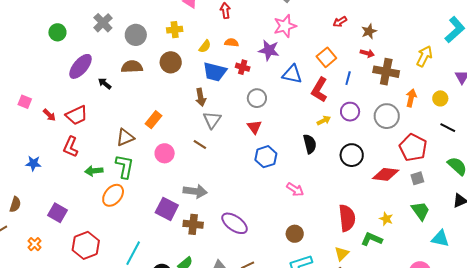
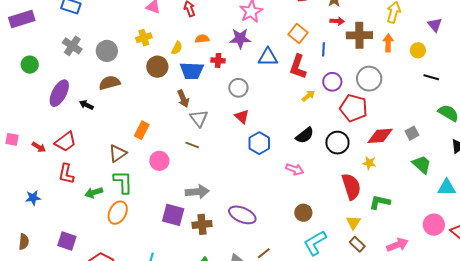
brown circle: (171, 62) -> (157, 67), moved
orange arrow: (411, 98) -> (388, 43), moved
black semicircle: (310, 144) -> (305, 135), moved, turned 78
red pentagon: (413, 148) -> (354, 108), moved
black circle: (352, 155) -> (337, 143), moved
yellow star: (386, 219) -> (369, 163), moved

